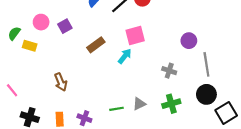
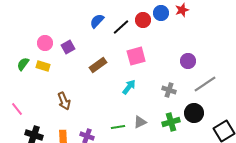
green semicircle: (14, 33) -> (23, 64), moved
yellow rectangle: (30, 46) -> (43, 66), moved
cyan arrow: (125, 56) -> (129, 87), moved
gray line: (206, 64) -> (205, 84), turned 65
black circle: (206, 94) -> (194, 113), moved

